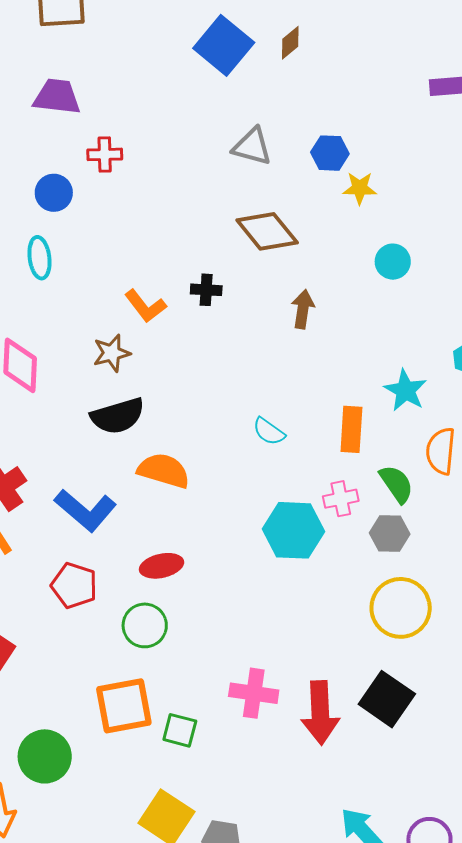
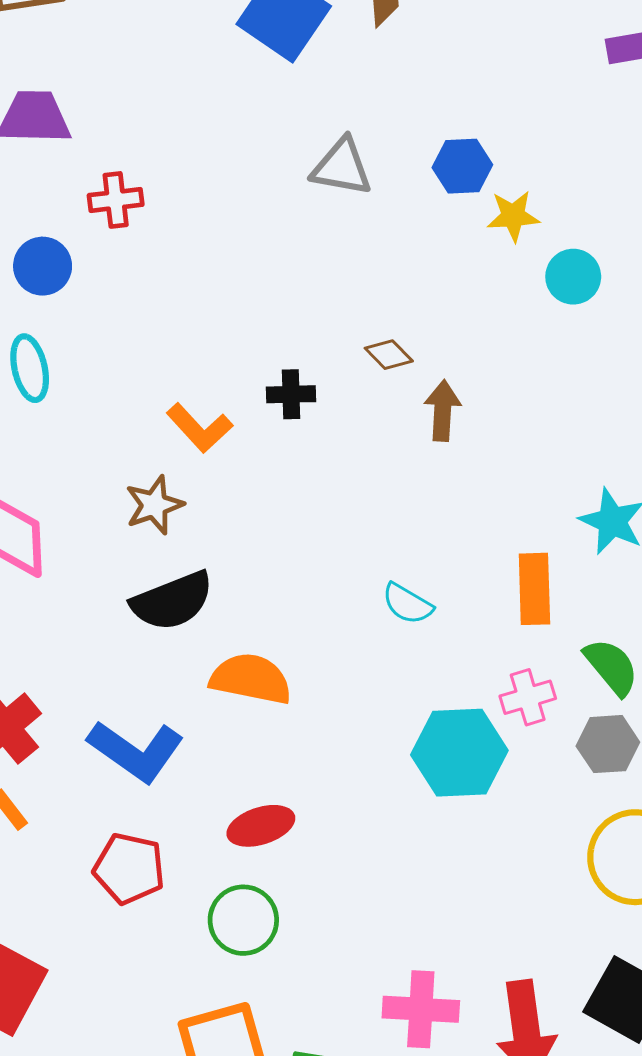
brown diamond: (267, 231) -> (389, 355), moved, size x0.5
cyan circle: (393, 262) -> (573, 277), moved

